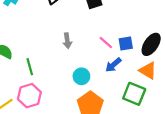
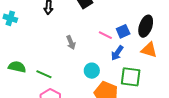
green line: (30, 67) -> (44, 74), turned -35
green square: (134, 94) -> (131, 77), moved

